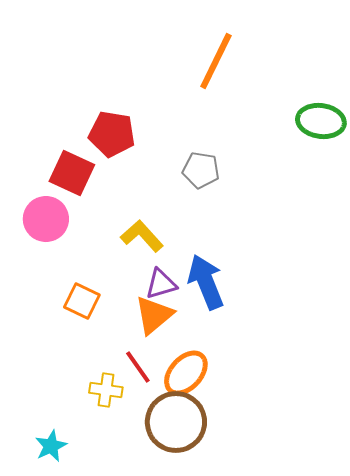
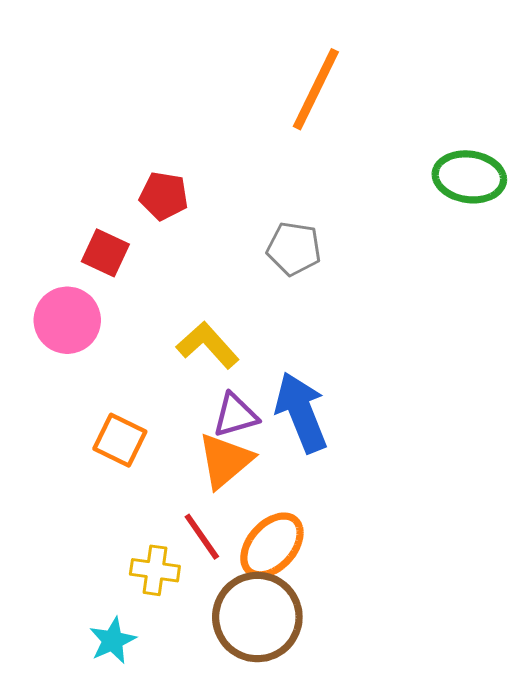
red pentagon: (112, 134) -> (164, 196), size x0.7
red square: (72, 173) -> (105, 253), size x0.7
cyan star: (51, 446) -> (113, 640), moved

